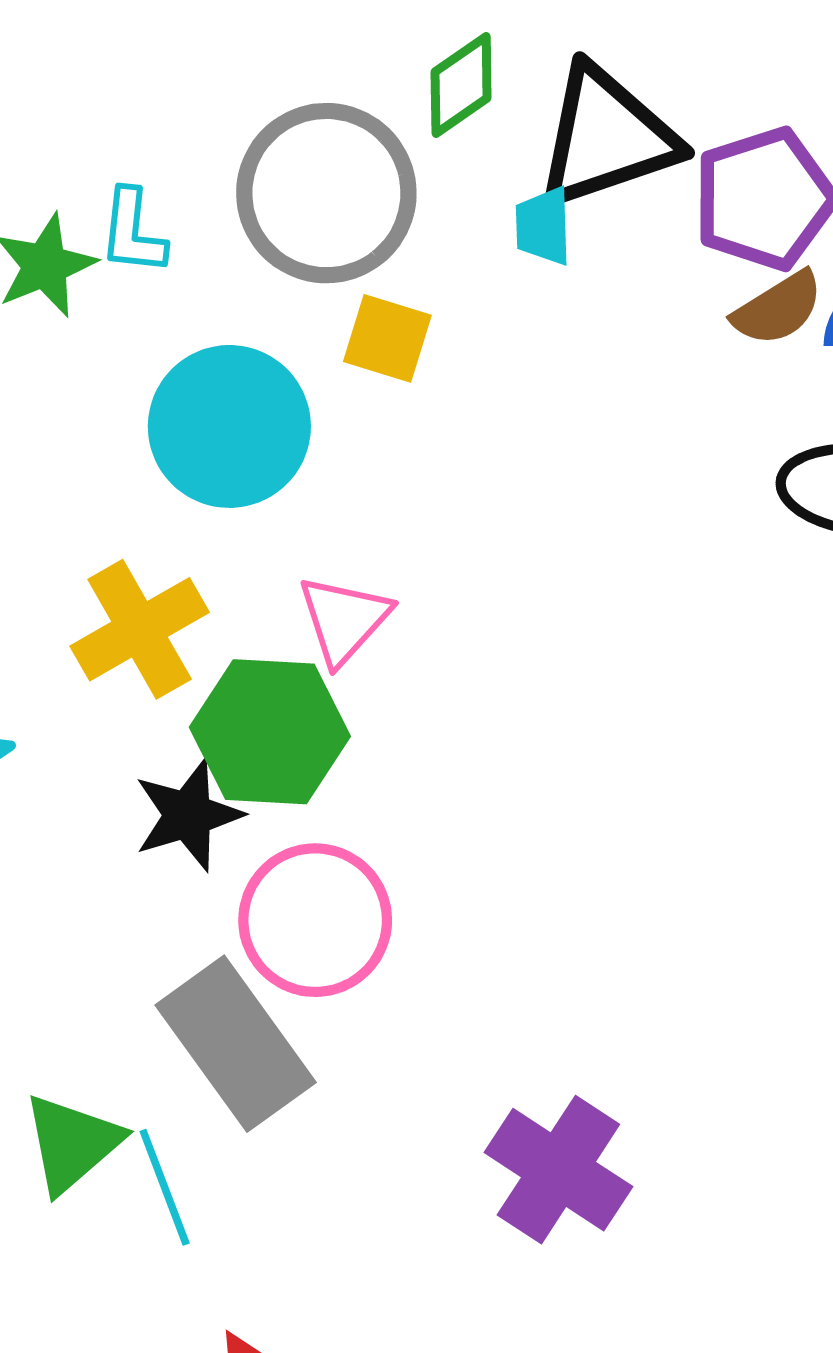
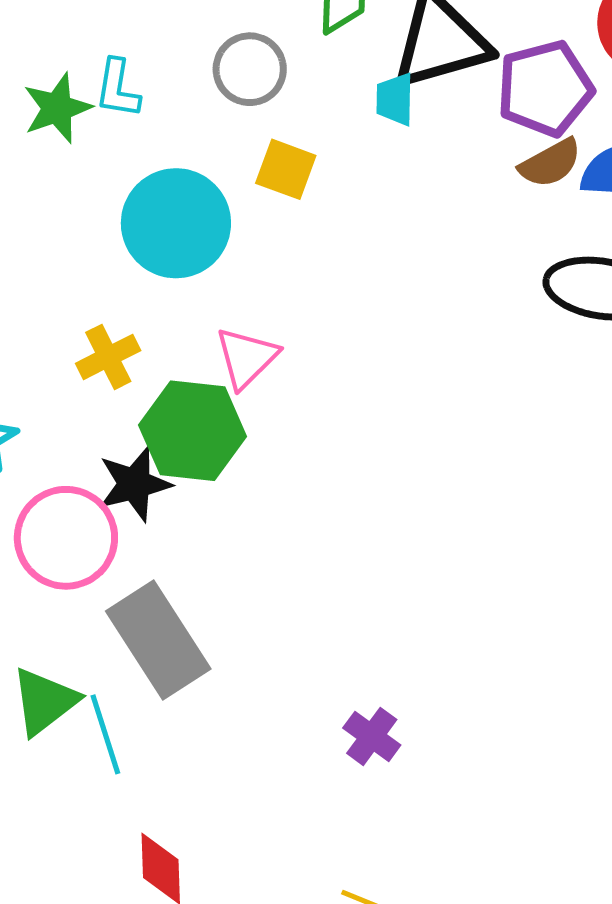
gray circle: (326, 193) -> (250, 69), size x0.6
yellow cross: (140, 629) -> (108, 357), size x0.7
pink circle: (315, 920) -> (66, 538), moved
purple cross: (558, 1170) -> (372, 736), size x0.6

